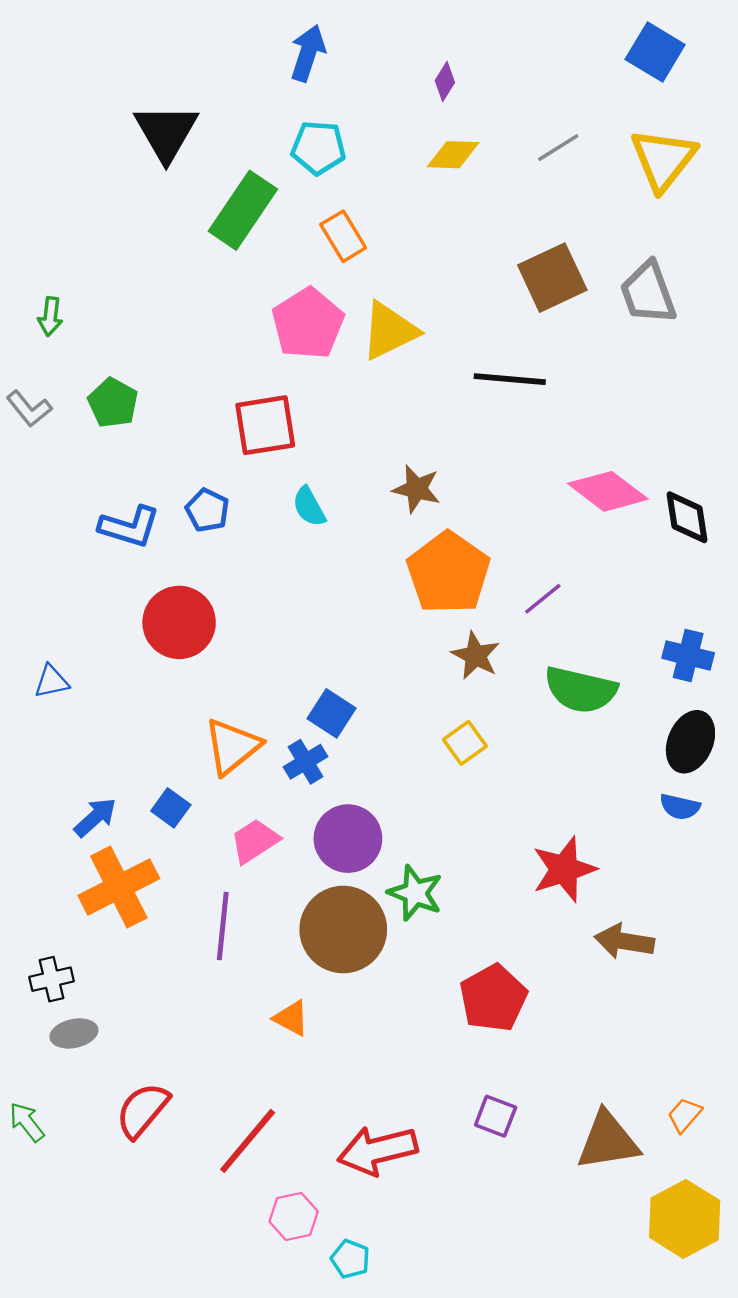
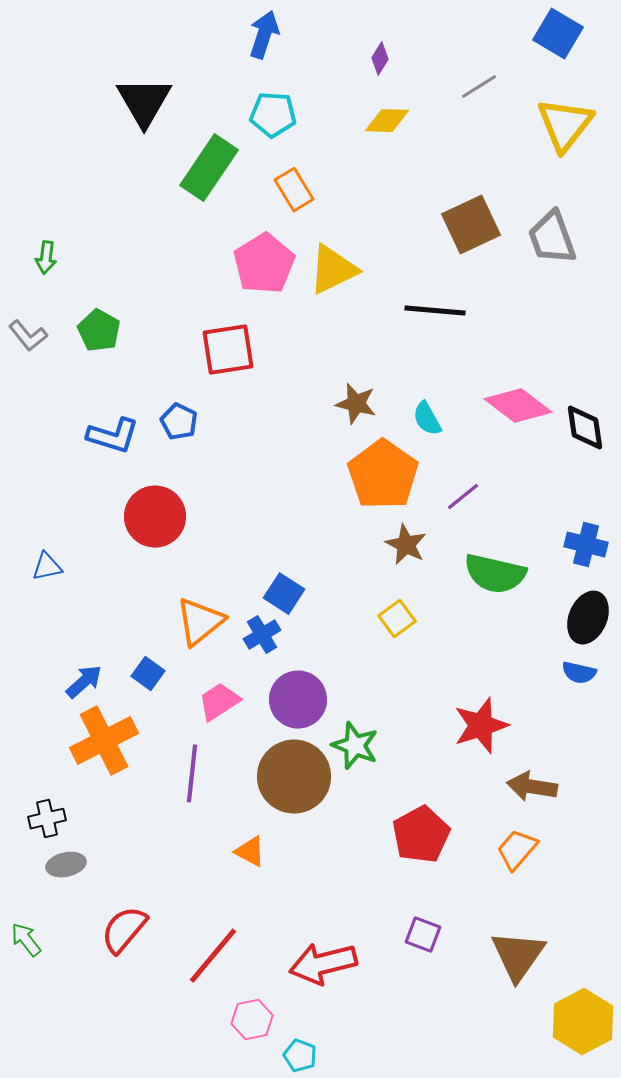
gray line: (558, 148) -> (479, 87), moved
cyan semicircle: (309, 507) -> (427, 419), moved
orange trapezoid: (685, 1115) -> (517, 850), moved, size x1.4
brown triangle: (608, 1141) -> (518, 956), turned -46

